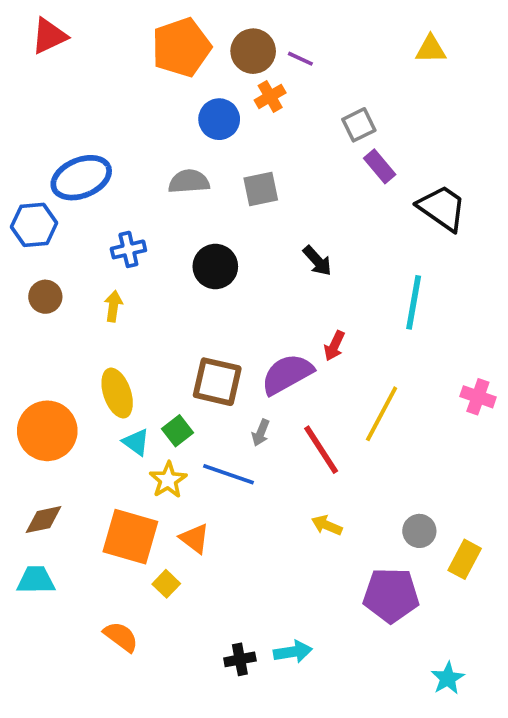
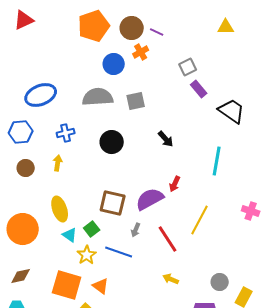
gray semicircle: (189, 181) -> (98, 97), size x1.4
blue hexagon: (34, 225) -> (21, 132), moved
brown circle: (45, 297) -> (26, 168), moved

